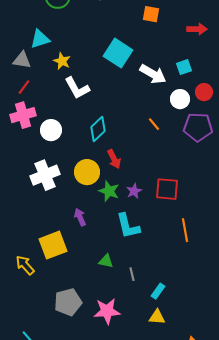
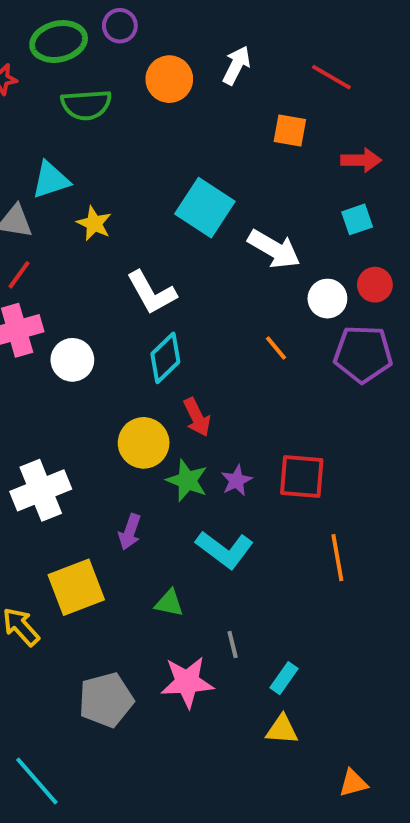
orange square: (151, 14) -> (290, 130), moved
cyan square: (184, 67) -> (357, 219), moved
white L-shape: (77, 88) -> (151, 293), moved
white cross: (45, 175) -> (41, 490), moved
purple arrow: (80, 217) -> (130, 532), turned -138
cyan L-shape: (128, 226) -> (225, 550), turned -40
green triangle: (106, 261) -> (169, 603), moved
pink star: (107, 311) -> (187, 682), moved

